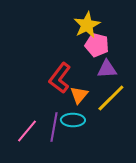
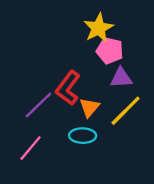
purple line: (54, 127) -> (38, 105), moved, turned 36

